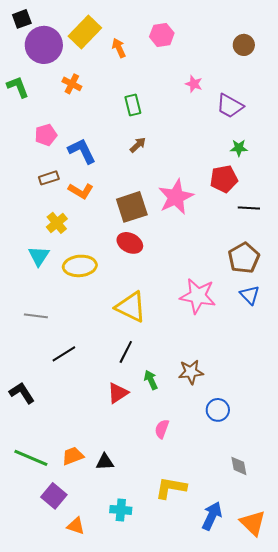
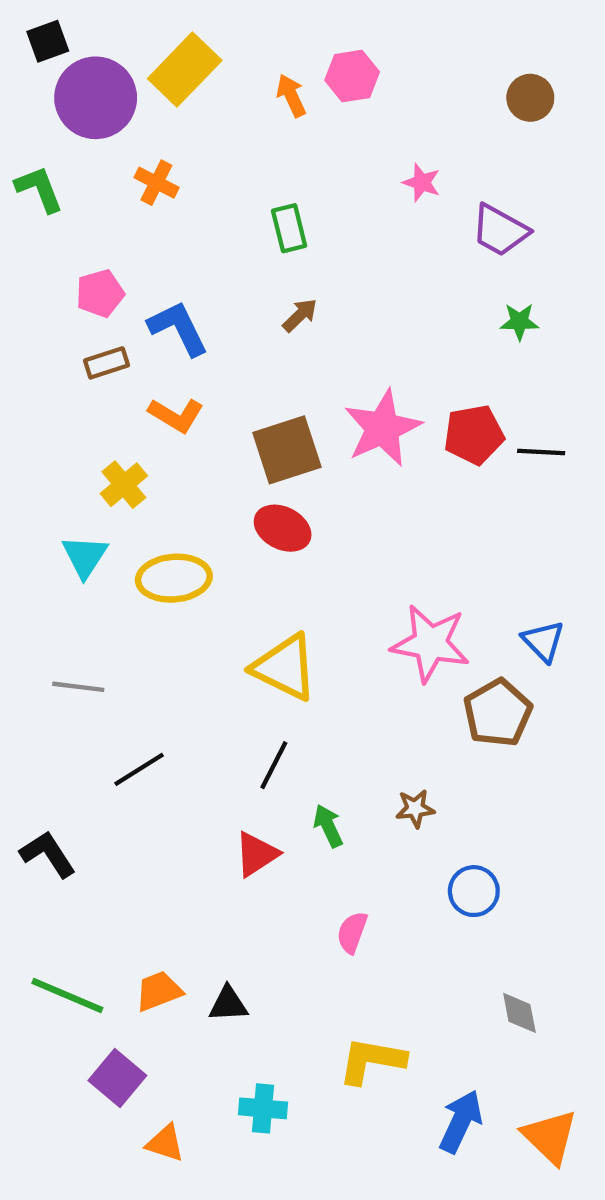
orange arrow: (119, 48) -> (291, 96), moved
brown rectangle: (49, 178) -> (107, 363), moved
red pentagon: (224, 179) -> (474, 435), moved
brown pentagon: (244, 258) -> (498, 713), moved
brown star: (191, 372) -> (415, 808), size x0.7

